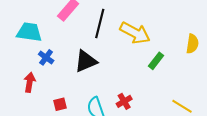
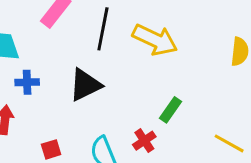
blue cross: (46, 57) -> (27, 82), turned -35
green rectangle: (156, 61) -> (171, 110), moved

